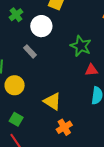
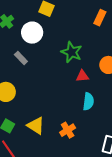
yellow triangle: (52, 101) -> (36, 126), moved
orange cross: (64, 127) -> (68, 130), moved

